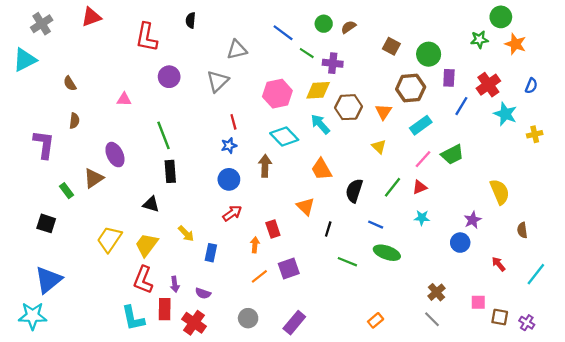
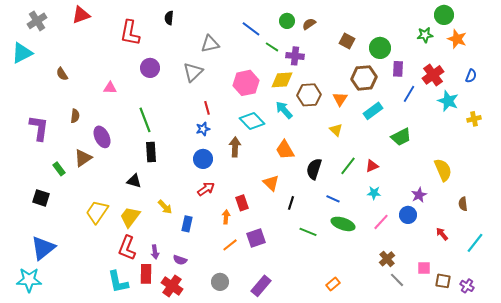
brown semicircle: (74, 121) -> (75, 116), moved
pink line: (423, 159) -> (381, 222), moved
gray line: (432, 319) -> (397, 280), moved

